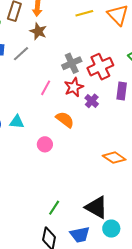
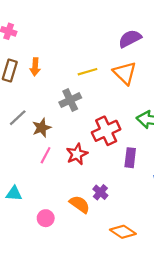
brown star: (38, 31) -> (42, 128), moved, turned 30
gray cross: (72, 63) -> (70, 100), moved
purple cross: (92, 101) -> (100, 192), moved
orange semicircle: (65, 120) -> (80, 204), moved

